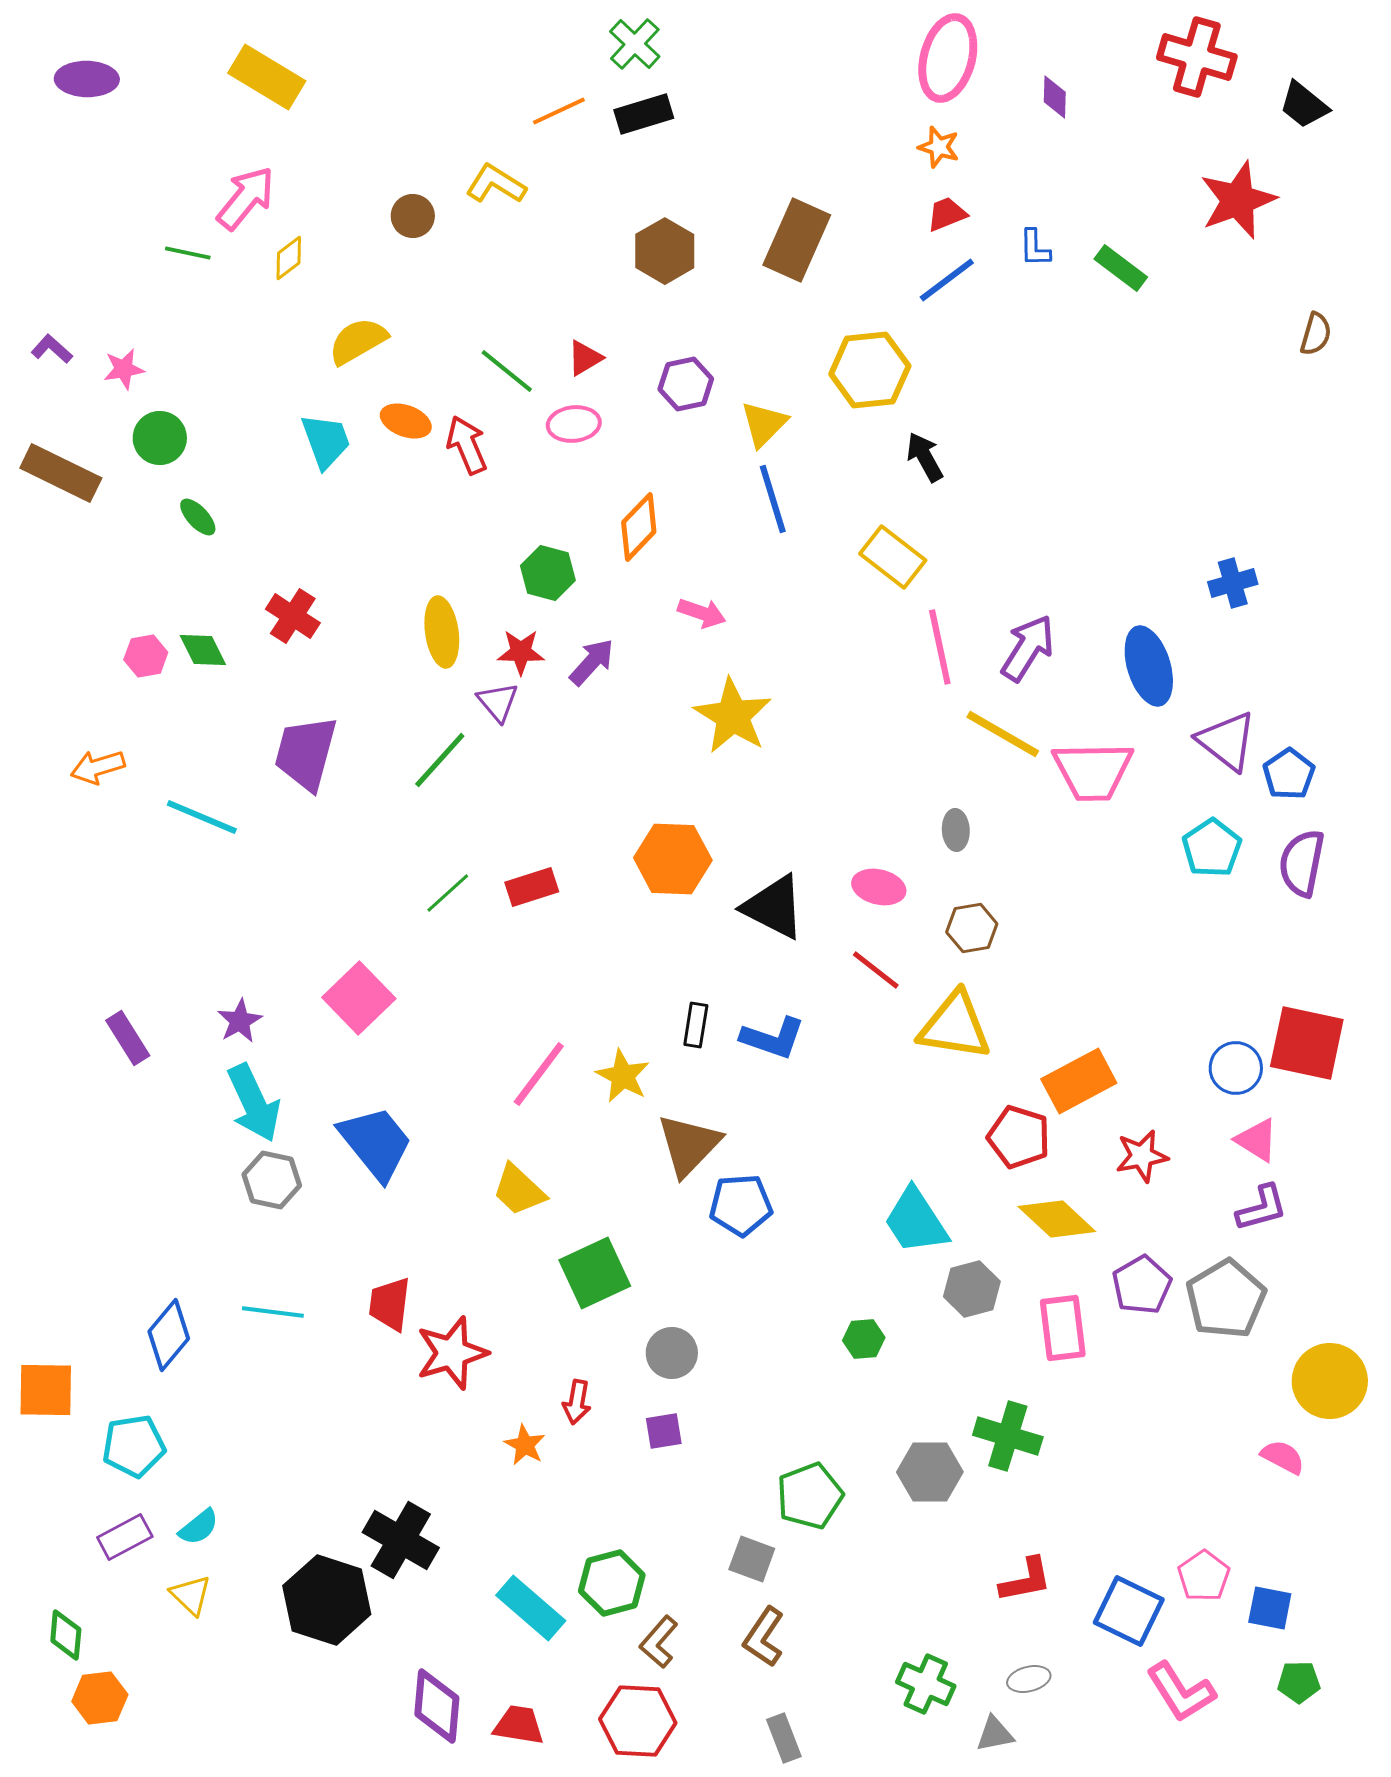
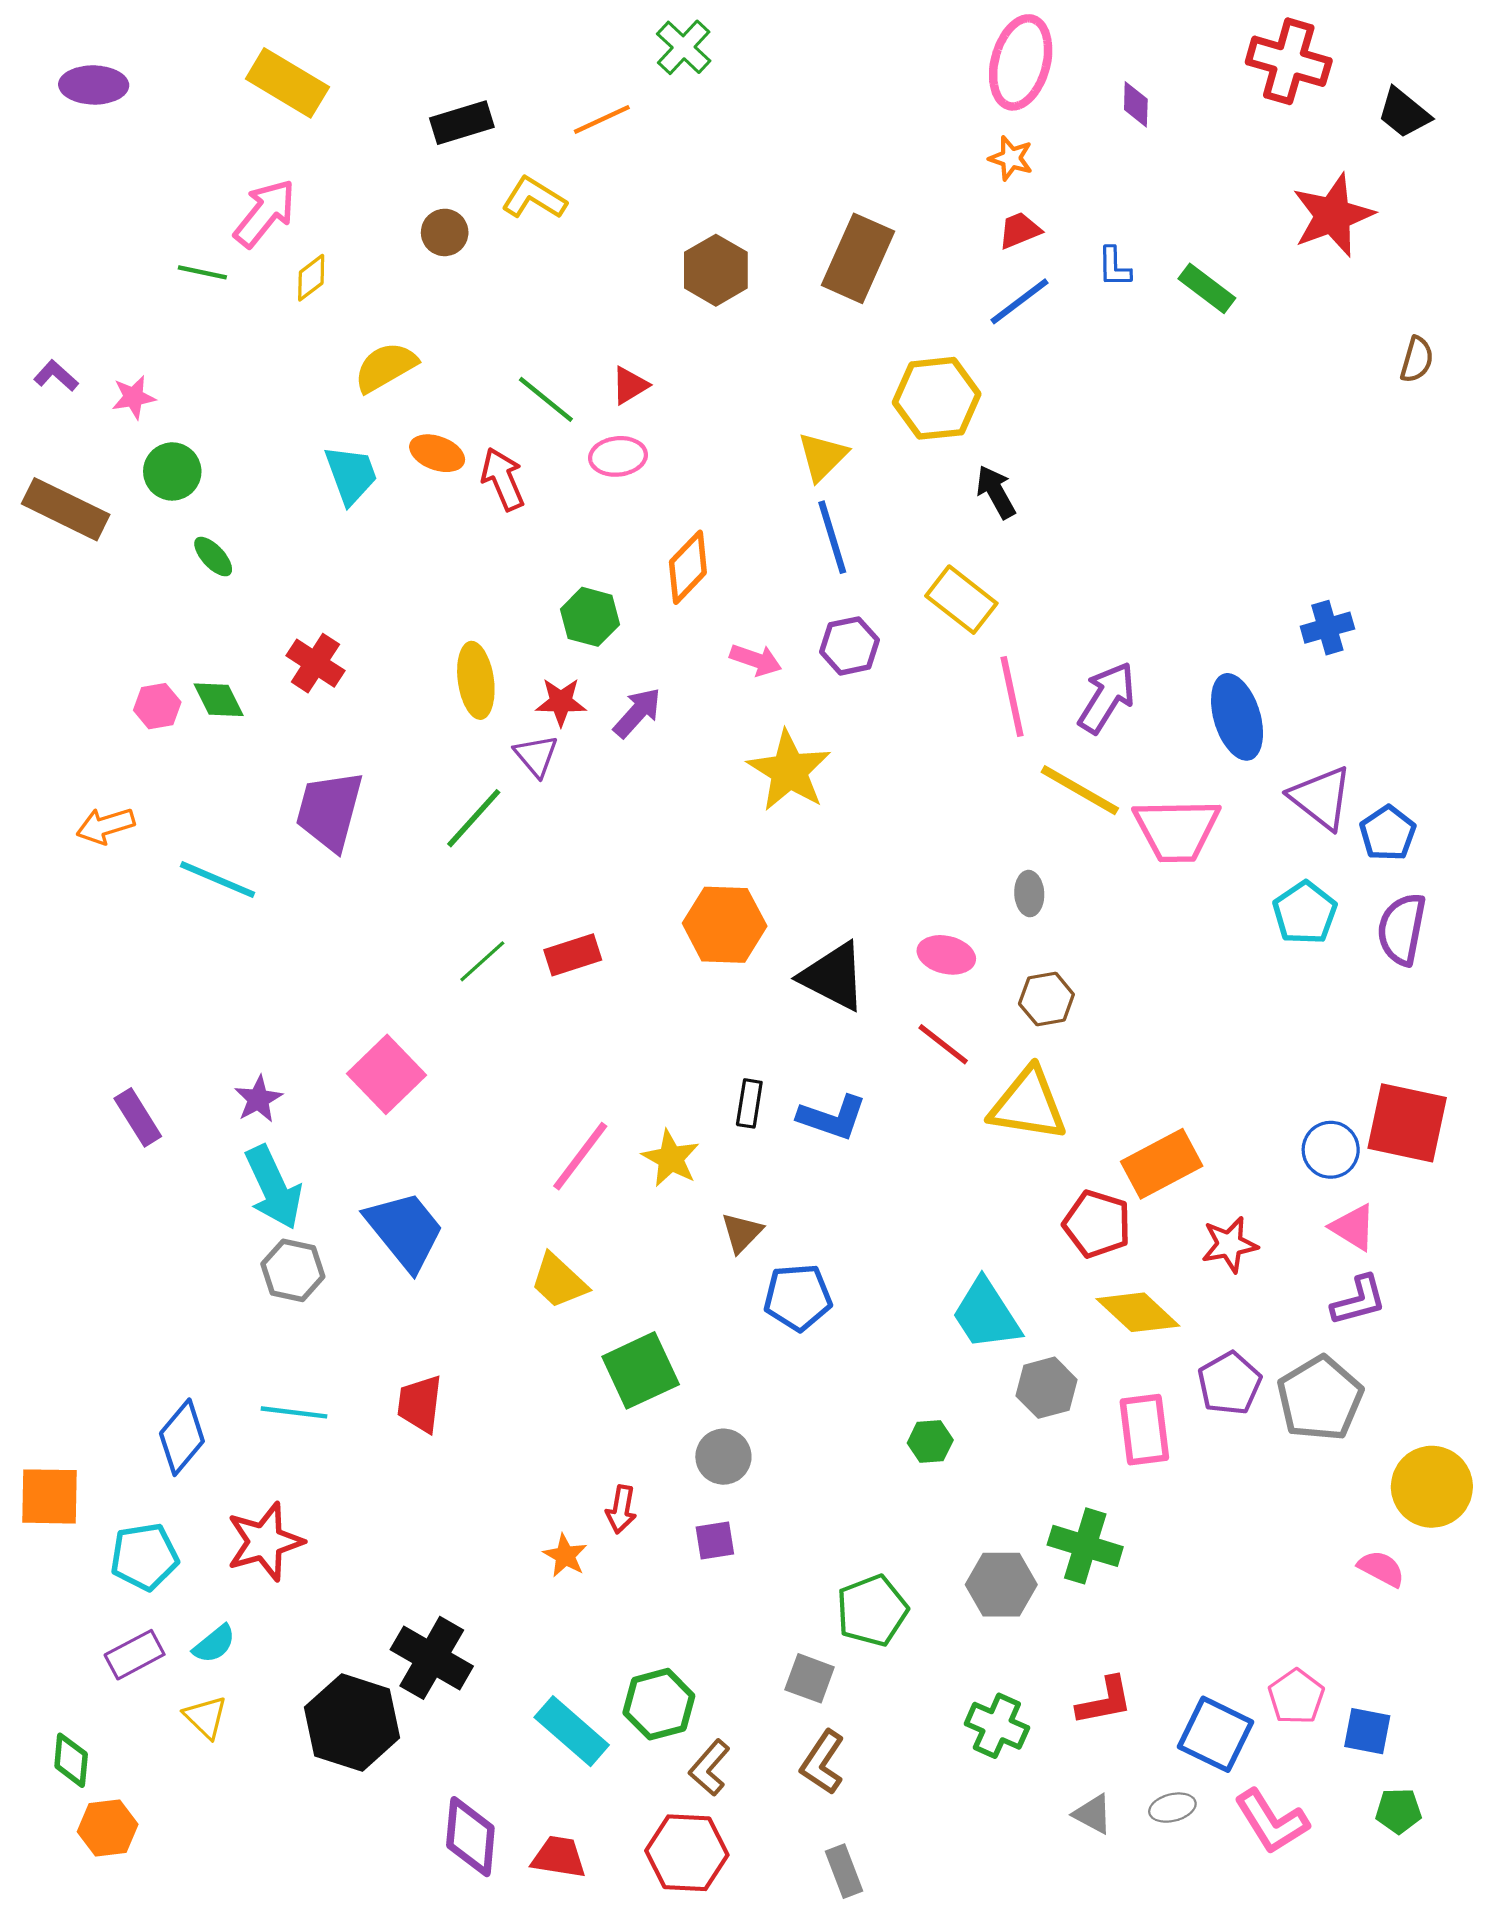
black rectangle: (644, 114) -> (462, 123), moved
purple hexagon: (686, 384) -> (849, 646), moved
brown triangle: (689, 1145) -> (742, 1233), size x0.6
red star: (452, 1353) -> (265, 1542), moved
gray ellipse: (1029, 1679) -> (1172, 1808), moved
green cross: (926, 1684) -> (997, 1726), moved
gray triangle: (995, 1734) -> (1093, 1814), moved, turned 39

